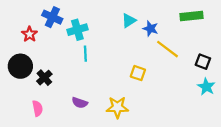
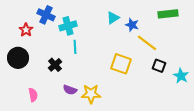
black square: (203, 62) -> (159, 66), moved
yellow square: (138, 73) -> (121, 64), size x1.5
black cross: (44, 78) -> (55, 65), moved
yellow star: (117, 107) -> (91, 94), moved

